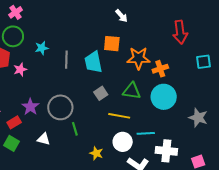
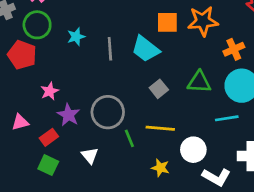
orange star: (138, 58) -> (203, 21), moved
cyan trapezoid: (93, 62) -> (145, 49), turned -35
pink star: (20, 70) -> (50, 91), moved
yellow line: (119, 116) -> (160, 128), moved
cyan line: (146, 133) -> (227, 118), moved
white triangle: (44, 139) -> (90, 156), turned 40

